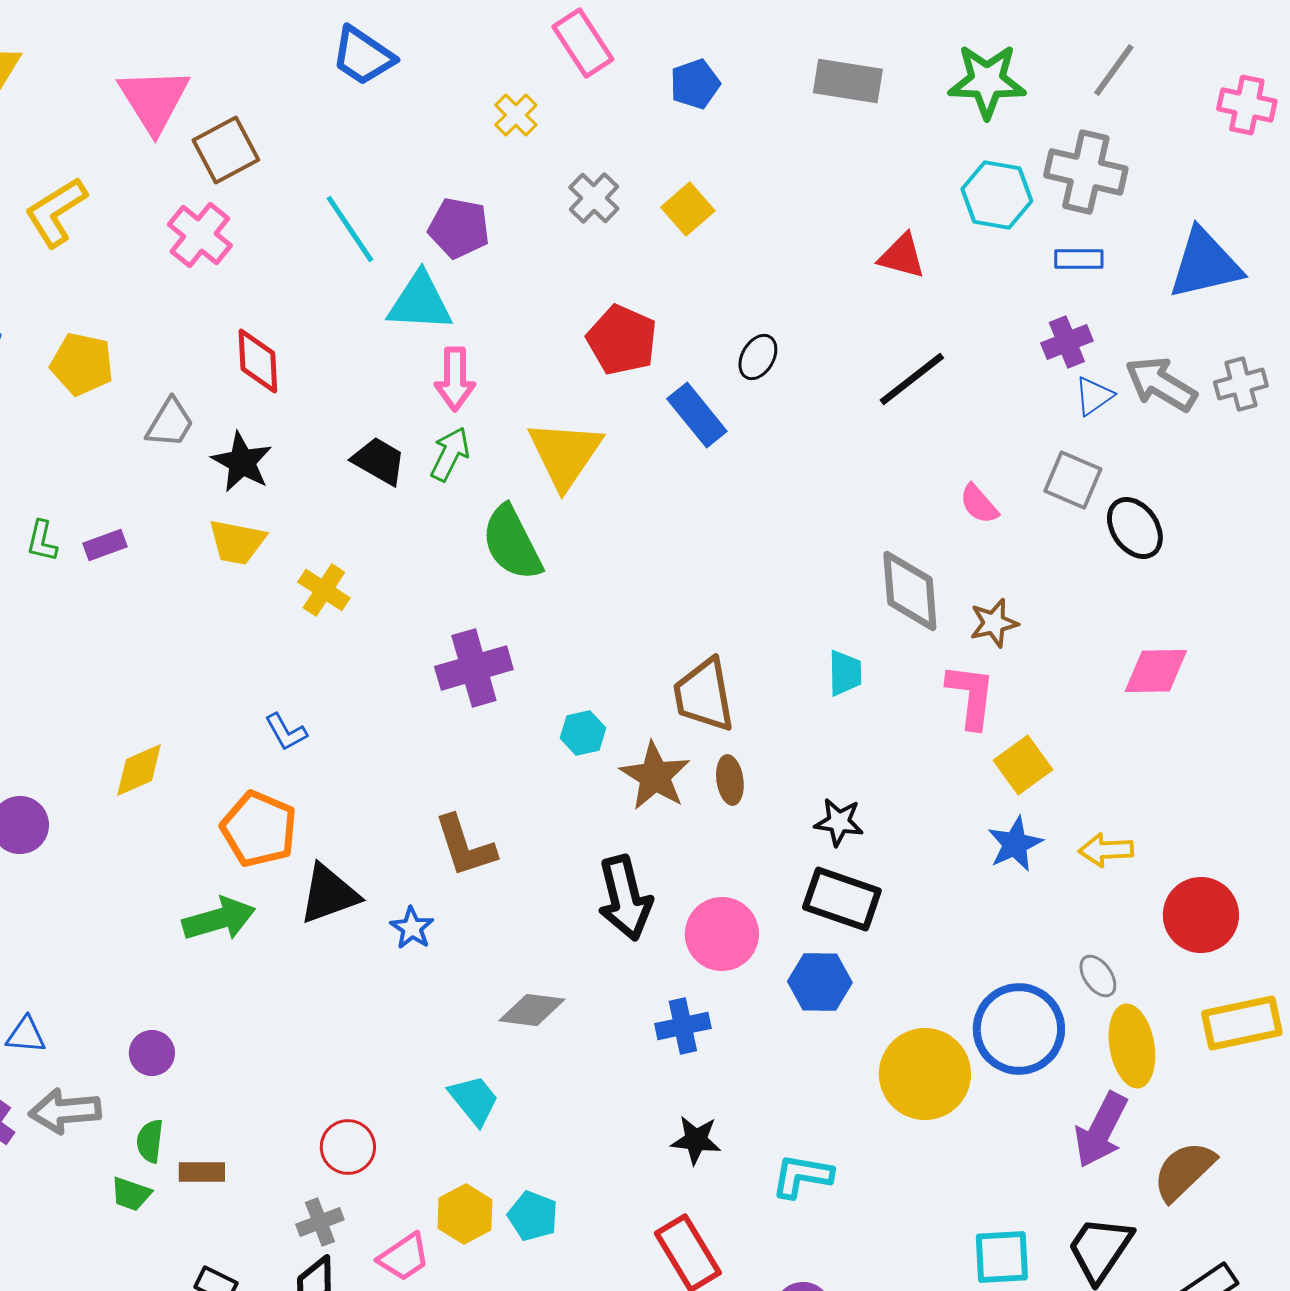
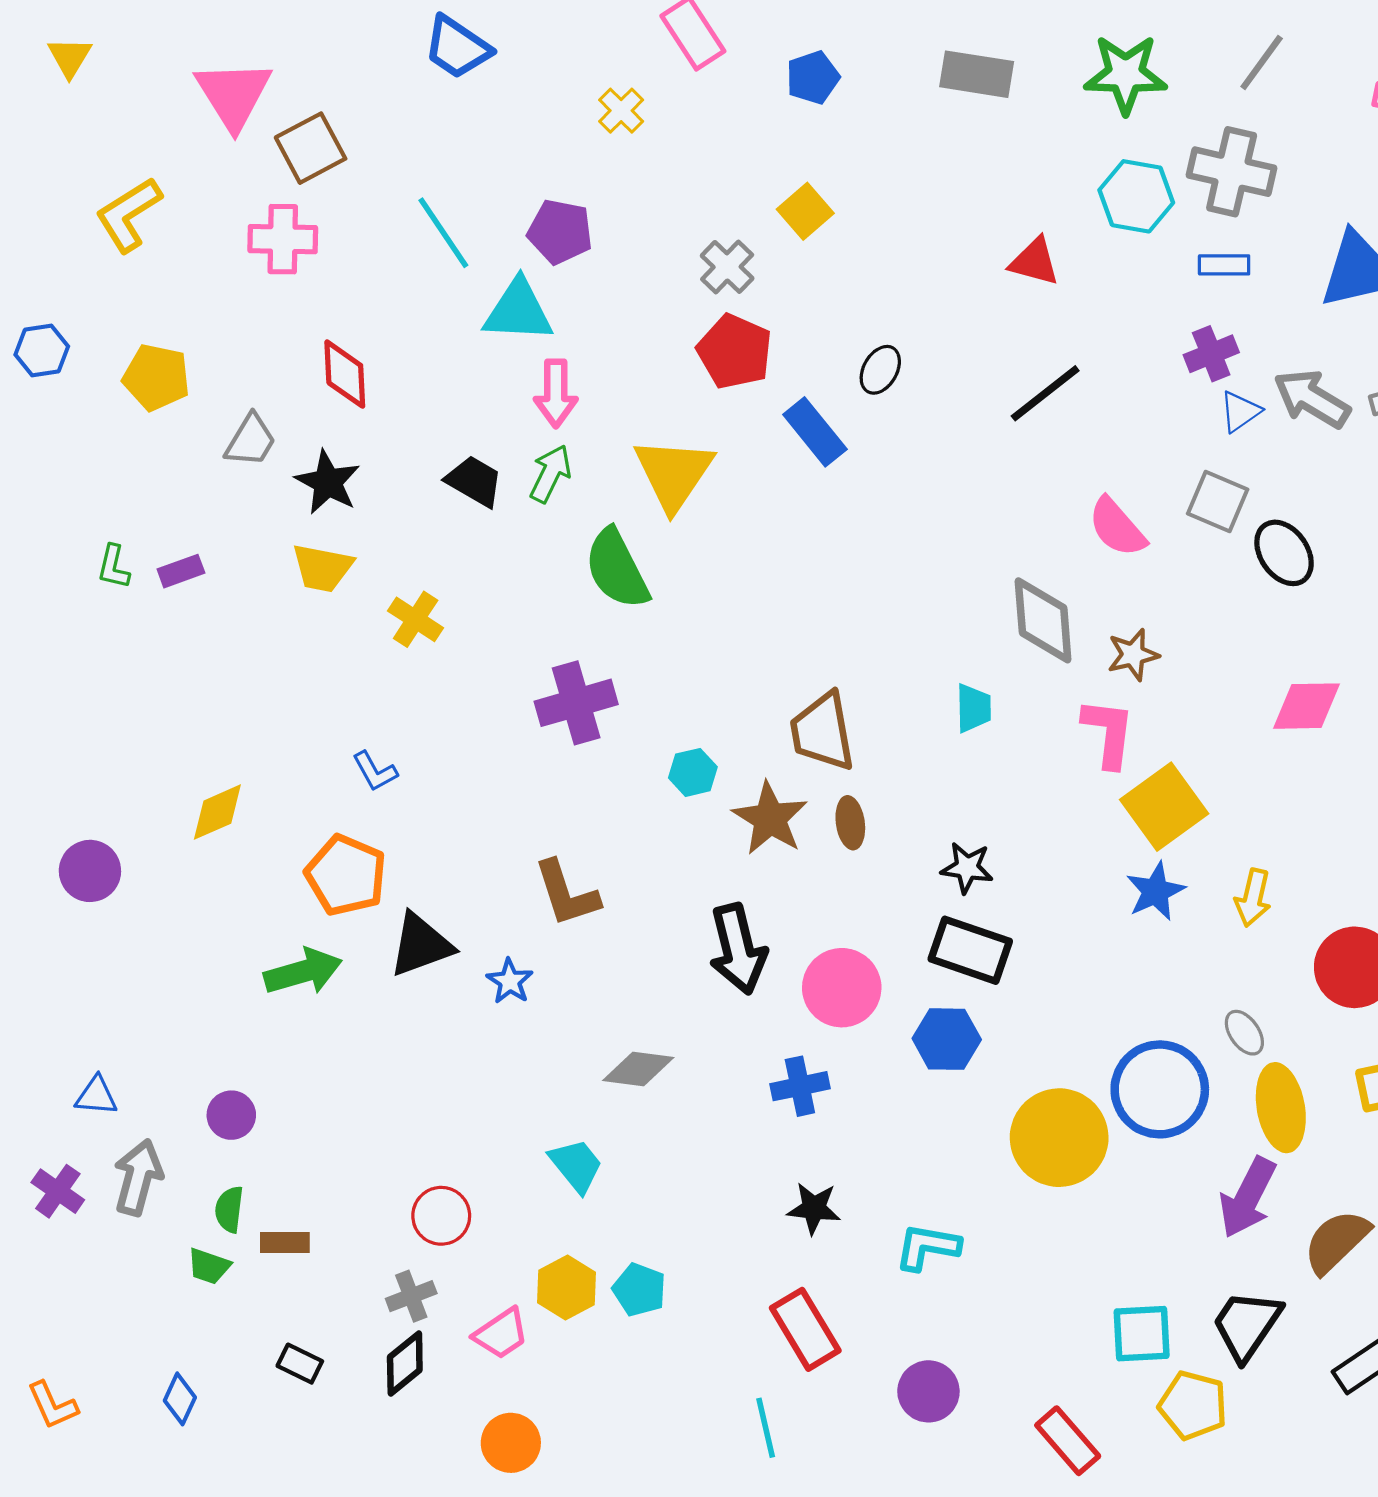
gray cross: (594, 198) -> (727, 267), moved
pink cross: (200, 235) -> (283, 239), turned -38
pink semicircle: (979, 504) -> (1117, 527), size x1.4
yellow square: (1023, 765) -> (1164, 807), size x1.4
yellow arrow: (1106, 850) -> (1253, 898), turned -74
gray arrow: (65, 1111) -> (138, 1177), turned 110

